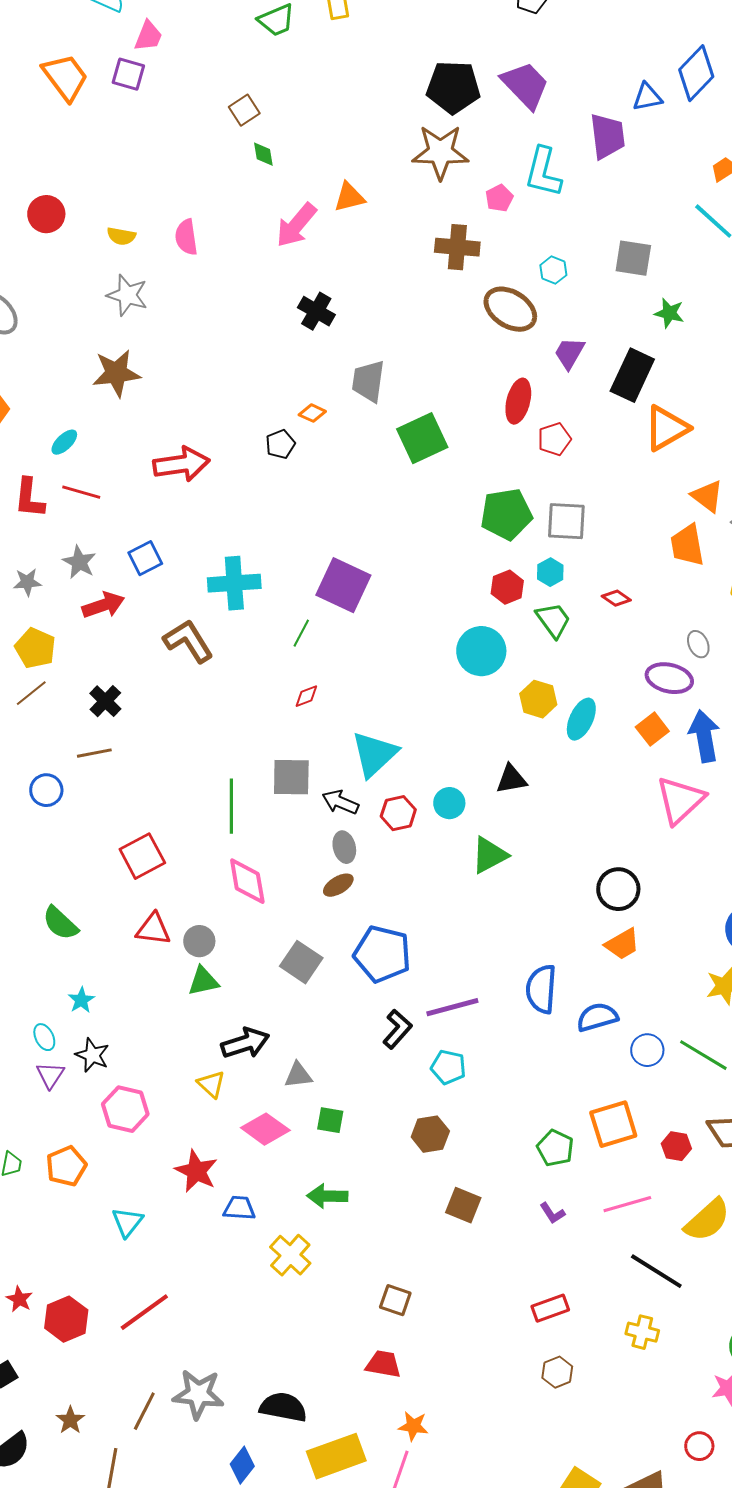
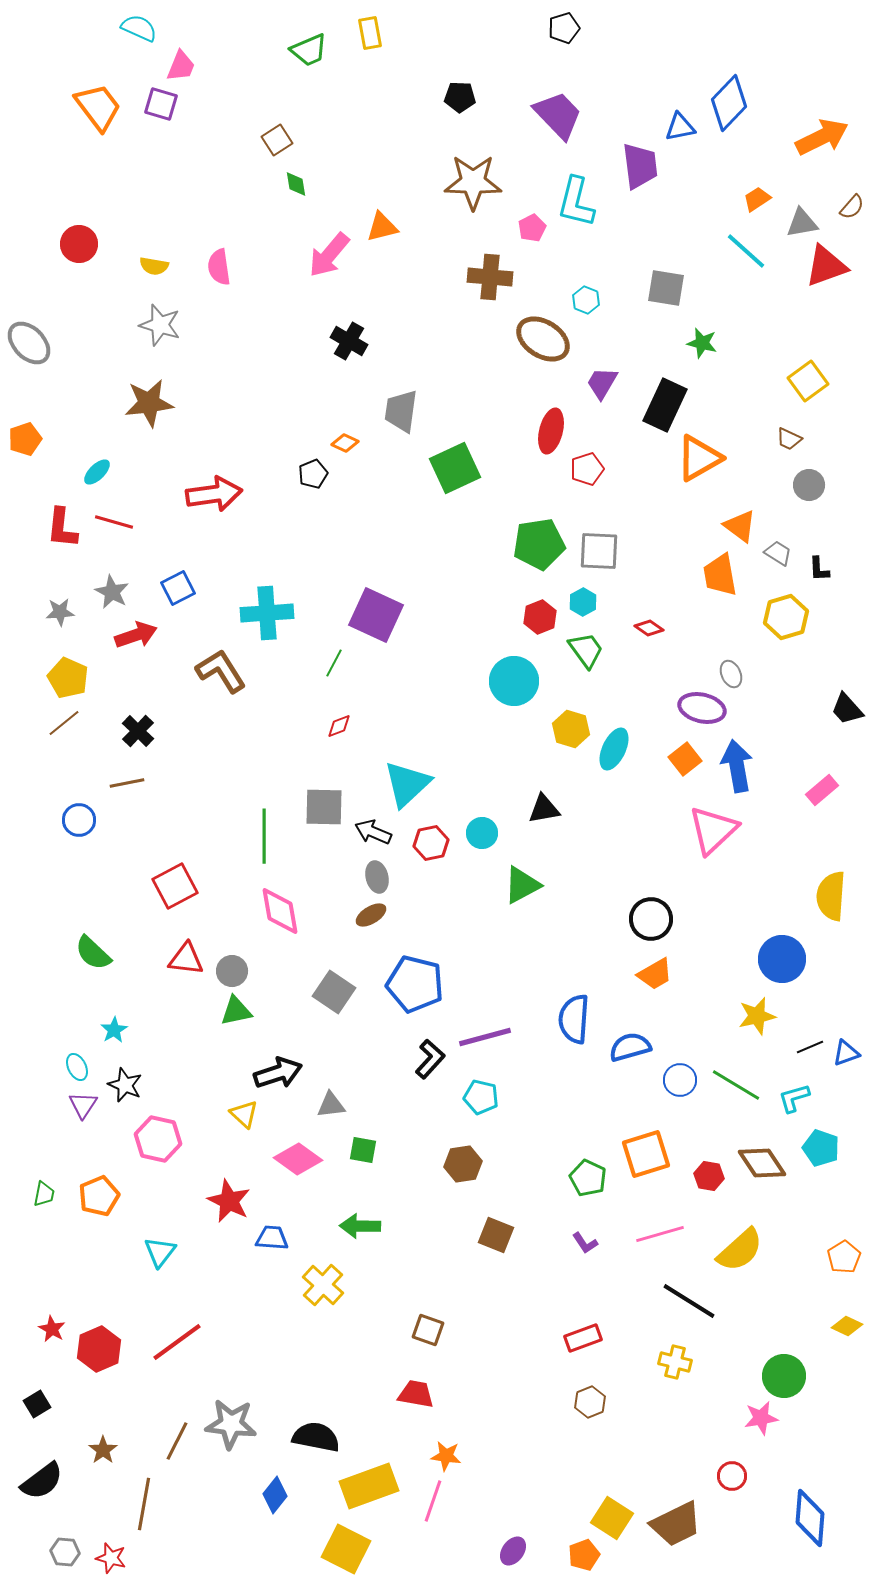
black pentagon: (453, 87) -> (460, 97), moved, size x0.6

